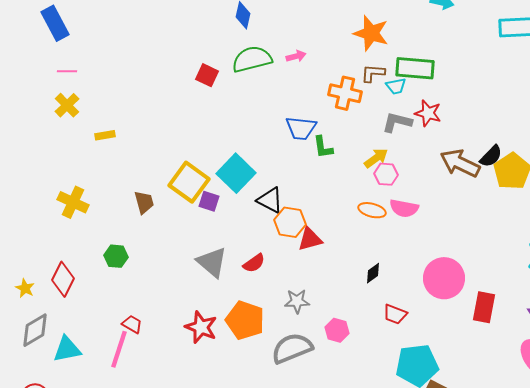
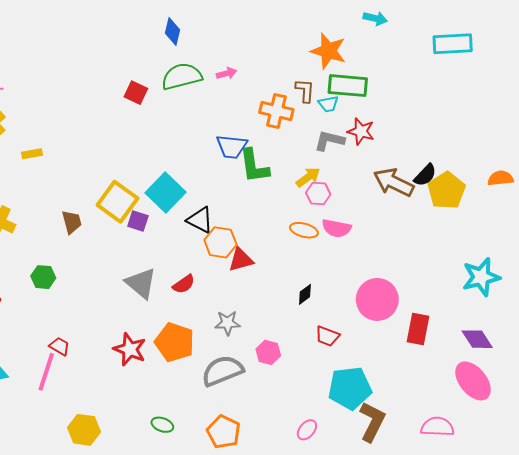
orange star: (371, 33) -> (328, 51), moved
brown L-shape: (373, 73) -> (305, 91), turned 90
green L-shape: (323, 147) -> (254, 166), size x1.5

